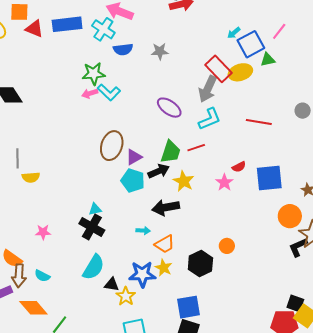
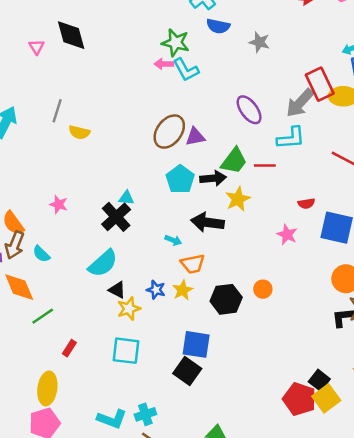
purple triangle: (134, 157) -> (195, 137), moved
yellow semicircle: (31, 177) -> (79, 132), moved
pink star: (224, 182) -> (287, 235), moved, turned -30
blue star: (142, 274) -> (156, 290), size x0.6

